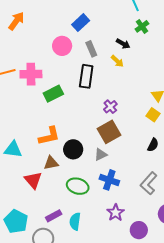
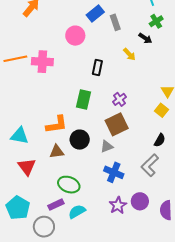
black arrow: (123, 44) -> (145, 38), moved
gray rectangle: (91, 49) -> (115, 22), moved
black rectangle: (86, 76) -> (97, 67), size x0.7
green rectangle: (53, 94) -> (84, 100), moved, turned -54
red triangle: (33, 180) -> (27, 167), moved
gray L-shape: (149, 183) -> (150, 165), moved
green ellipse: (78, 186) -> (69, 185), moved
cyan semicircle: (75, 221) -> (77, 212), turned 48
purple circle: (139, 230) -> (140, 201), moved

